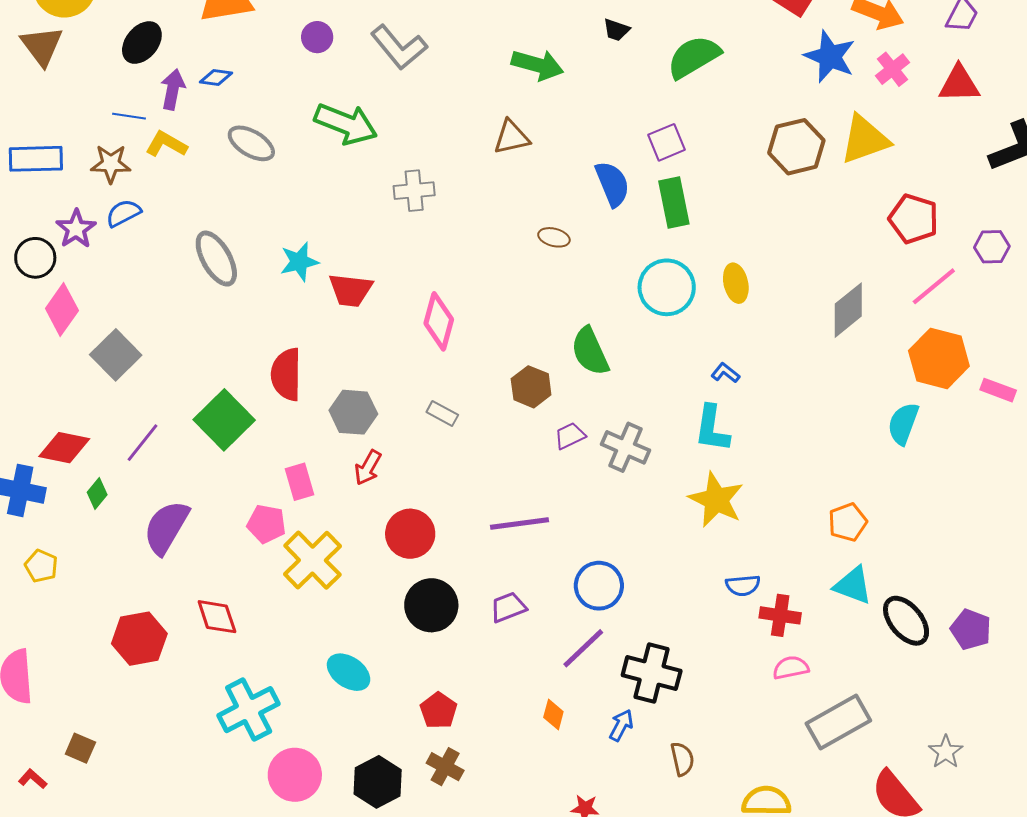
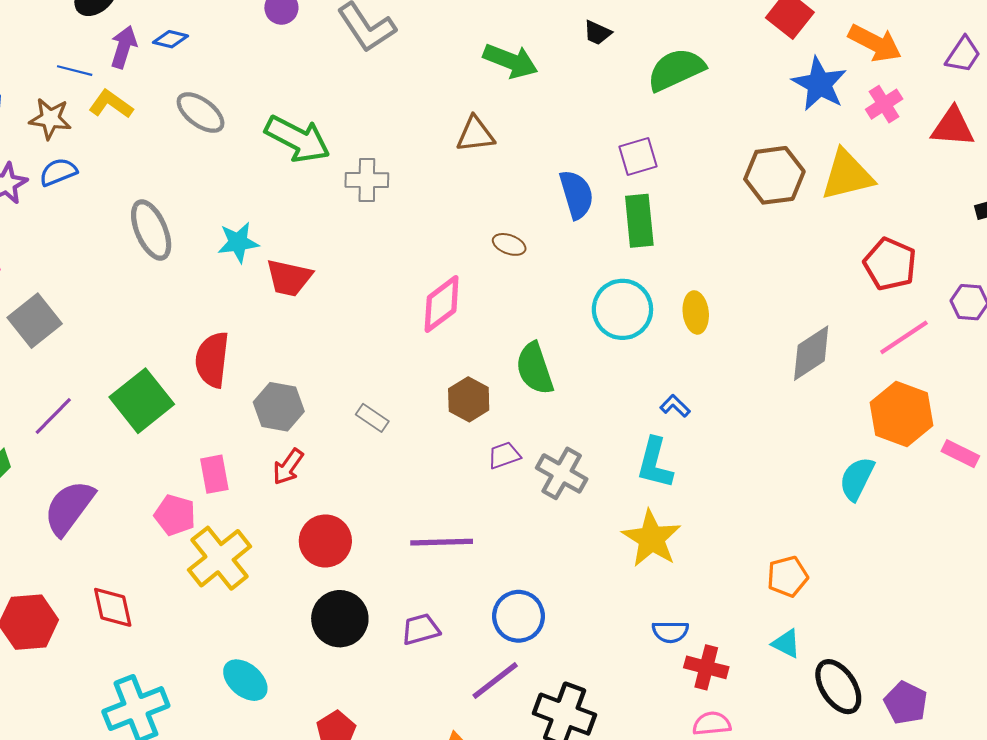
green arrow: (346, 124) -> (297, 139), moved
pink diamond: (439, 321) -> (442, 304), moved, turned 32
cyan triangle: (853, 585) -> (786, 644), size x0.7

